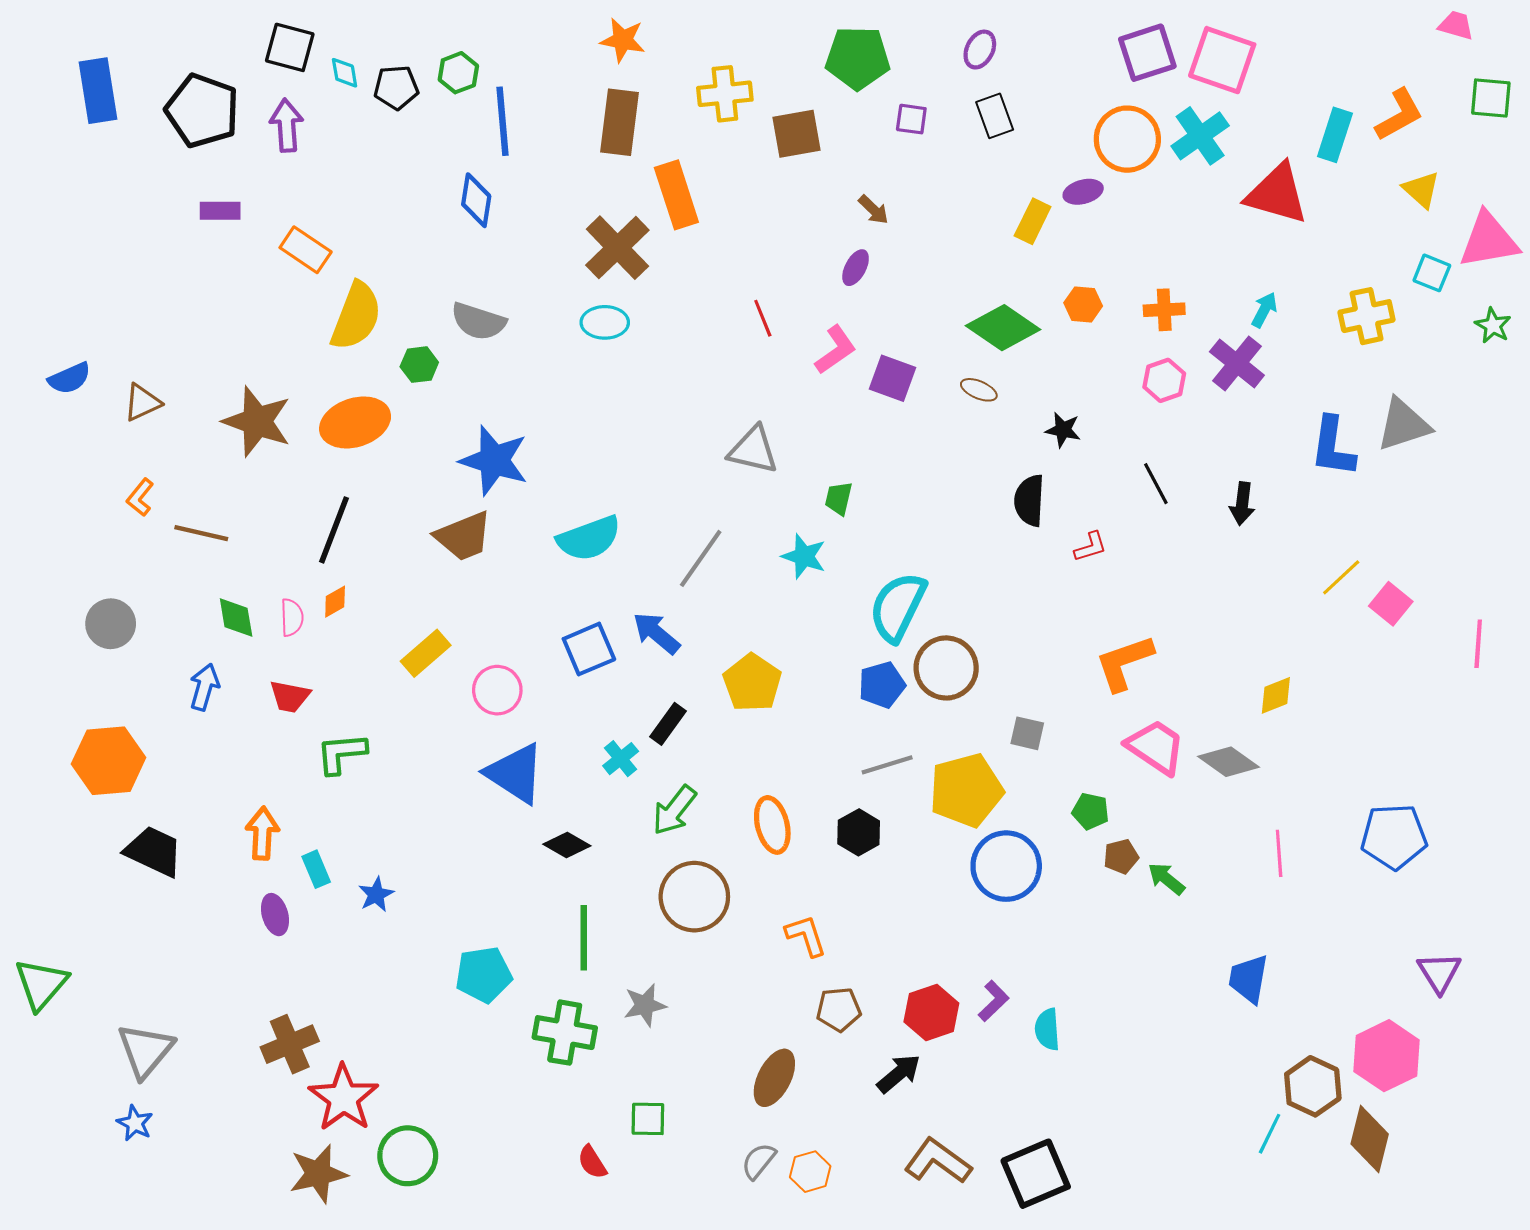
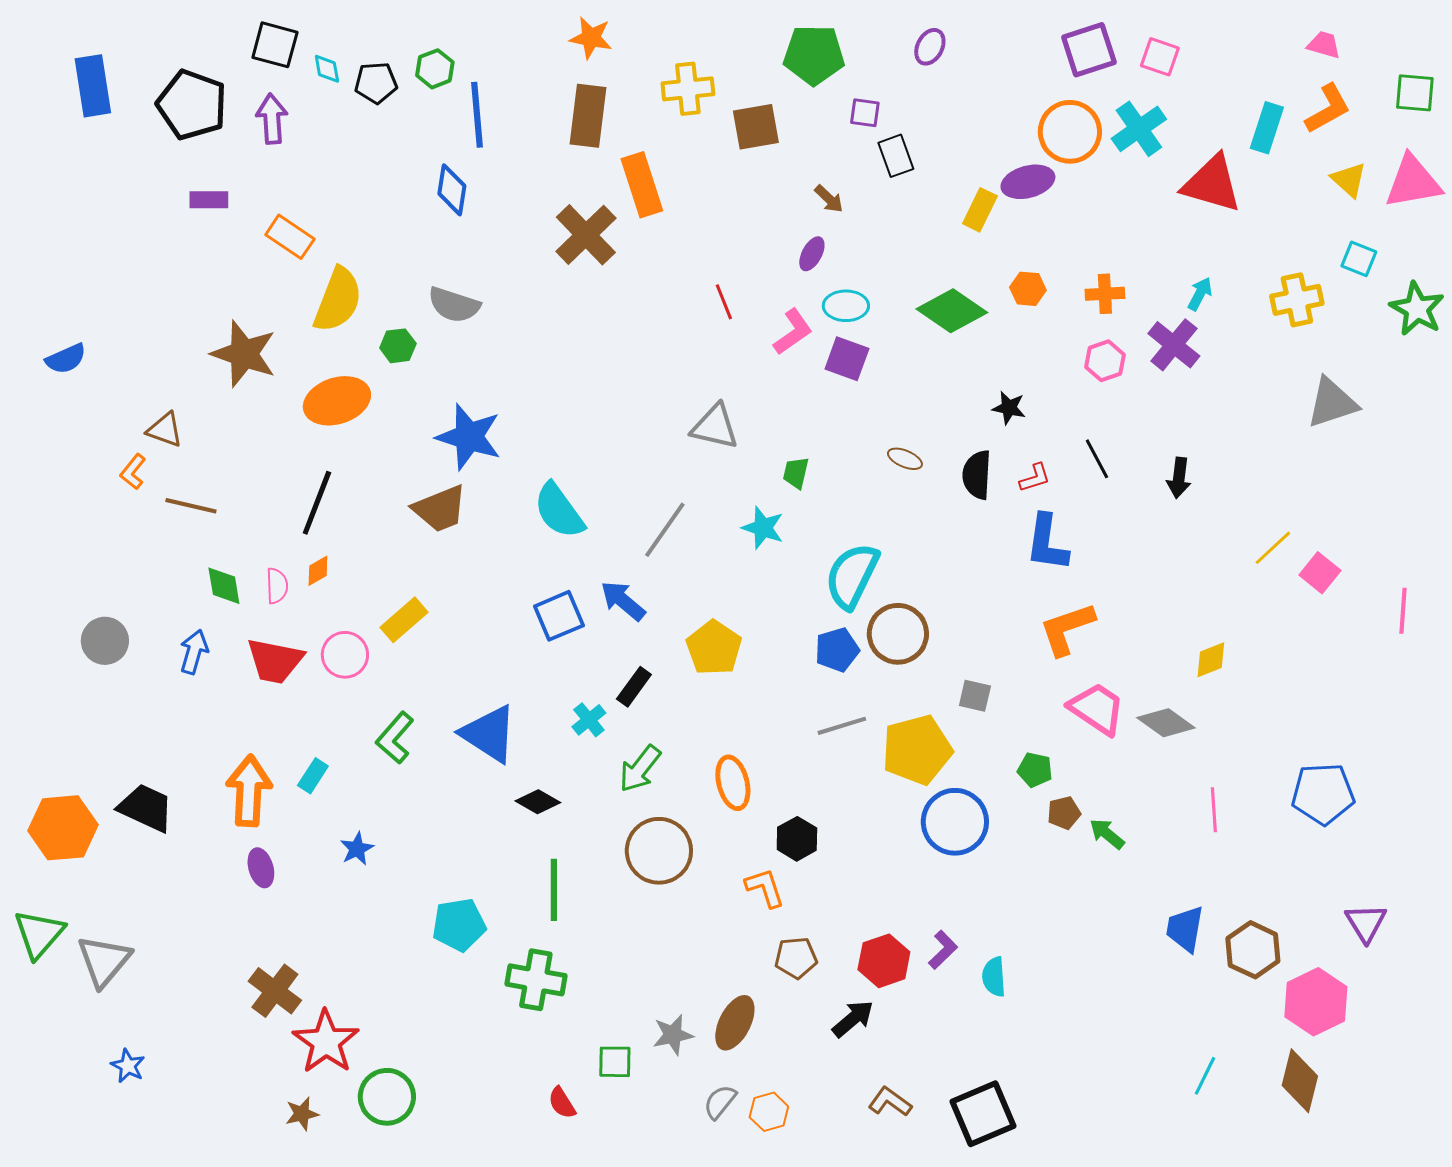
pink trapezoid: (1456, 25) -> (1324, 45), moved
pink square: (1222, 60) -> (1160, 57), size x0.6
black rectangle: (995, 116) -> (896, 156), moved
purple ellipse: (1083, 192) -> (1028, 182), size x1.4
pink triangle: (1489, 240) -> (1413, 182), moved
cyan ellipse: (605, 322) -> (846, 306), moved
green star: (1493, 326) -> (1417, 309), size x1.6
brown ellipse: (979, 390) -> (905, 459), moved
brown triangle: (142, 402) -> (165, 430), moved, turned 45
brown star: (257, 421) -> (244, 354), moved
blue L-shape: (1333, 447) -> (1047, 543), moved
cyan semicircle: (589, 538) -> (559, 511), turned 74
red L-shape: (1090, 547) -> (1035, 478), moved
gray circle: (111, 624) -> (105, 641), moved
pink circle: (497, 690) -> (345, 655), moved
red trapezoid: (290, 696) -> (275, 661), size x1.5
green L-shape: (341, 753) -> (395, 738), moved, turned -44
orange hexagon: (109, 761) -> (63, 828), moved
black hexagon: (859, 832) -> (797, 839), moved
orange arrow: (262, 833) -> (249, 791), size x1.4
cyan rectangle: (316, 869) -> (313, 776), moved, turned 56
gray star: (645, 1005) -> (673, 1035), moved
brown cross: (290, 1044) -> (275, 991), turned -30
gray triangle: (145, 1050) -> (104, 961), moved
brown hexagon: (1313, 1086) -> (1253, 950), moved
brown L-shape: (938, 1161) -> (890, 1102), size x0.7
brown star: (318, 1174) -> (302, 1114), size x0.6

